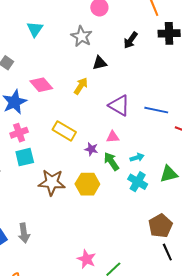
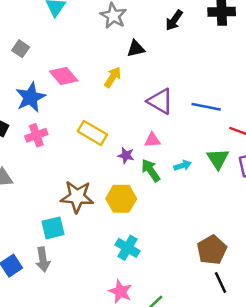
cyan square: (25, 157) -> (53, 228), moved
green triangle: (169, 174) -> (218, 159), moved, turned -48
cyan cross: (138, 182) -> (127, 248), moved

